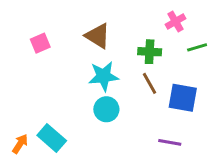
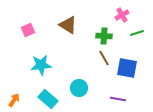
cyan star: (104, 76) -> (41, 65), moved
cyan circle: (106, 109) -> (79, 88), moved
cyan rectangle: (52, 138) -> (48, 99), moved

